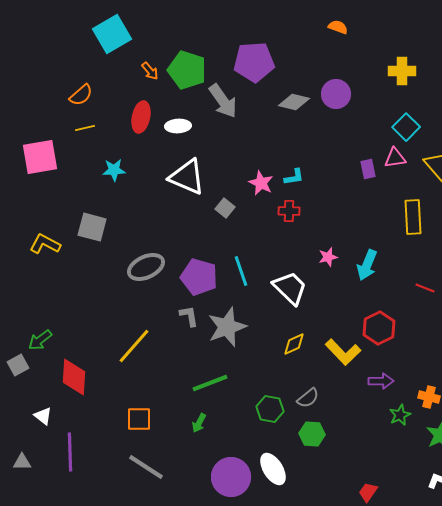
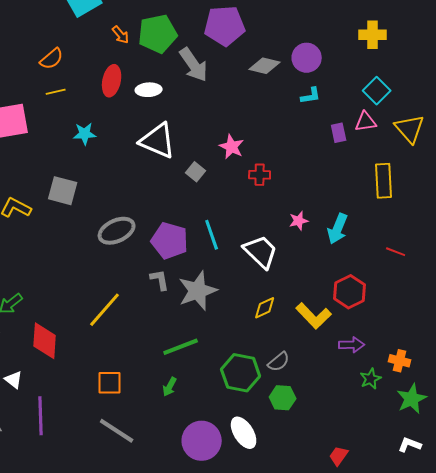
green pentagon: (187, 70) -> (158, 34), turned -30
cyan L-shape: (294, 177) -> (311, 96), moved
green hexagon: (270, 409) -> (241, 373), size x1.4

